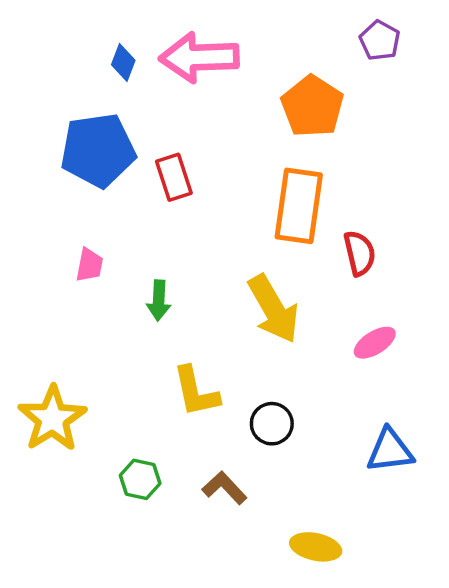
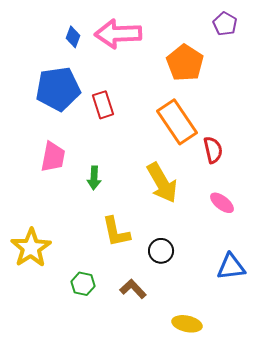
orange rectangle: (299, 206) -> (177, 122), turned -42
pink trapezoid: (89, 265) -> (53, 157), size x1.5
pink ellipse: (375, 343) -> (222, 203), turned 70

